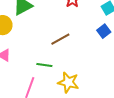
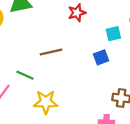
yellow star: (68, 82) -> (46, 102), turned -30

